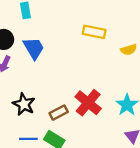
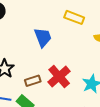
blue trapezoid: (34, 48) -> (43, 37), moved

